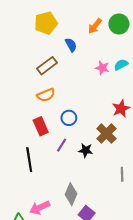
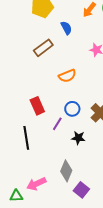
orange semicircle: (46, 95) -> (67, 76), moved
blue circle: (69, 118) -> (72, 109), moved
black star: (86, 150) -> (78, 138), moved

